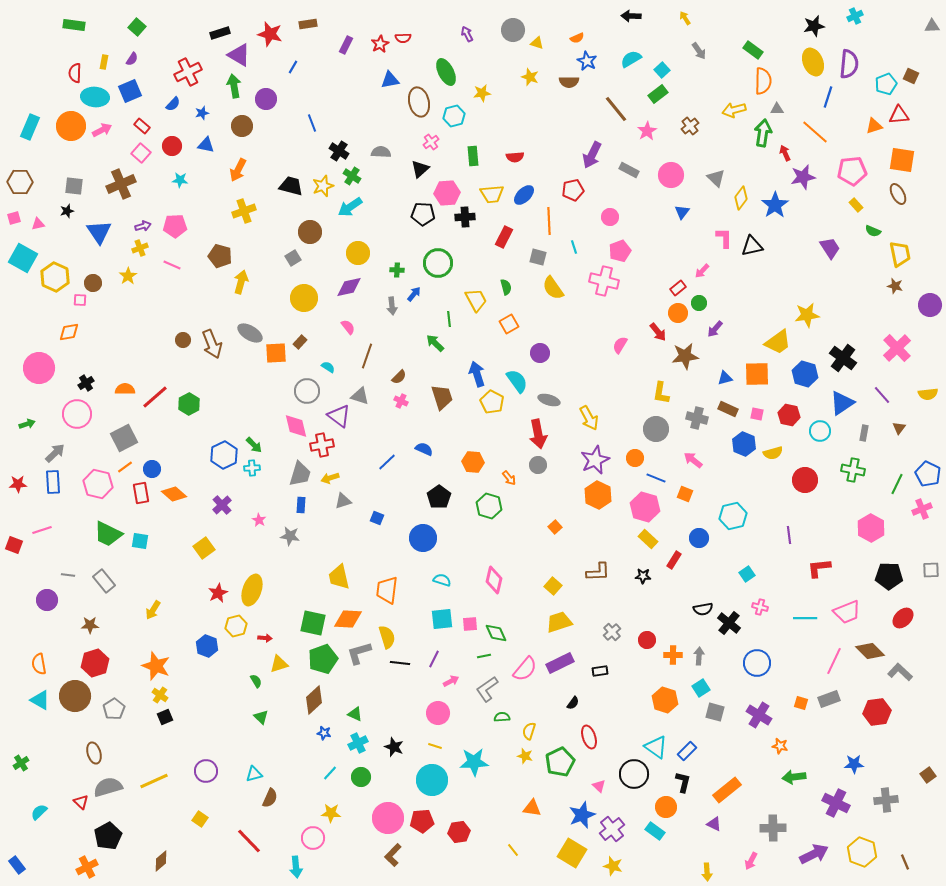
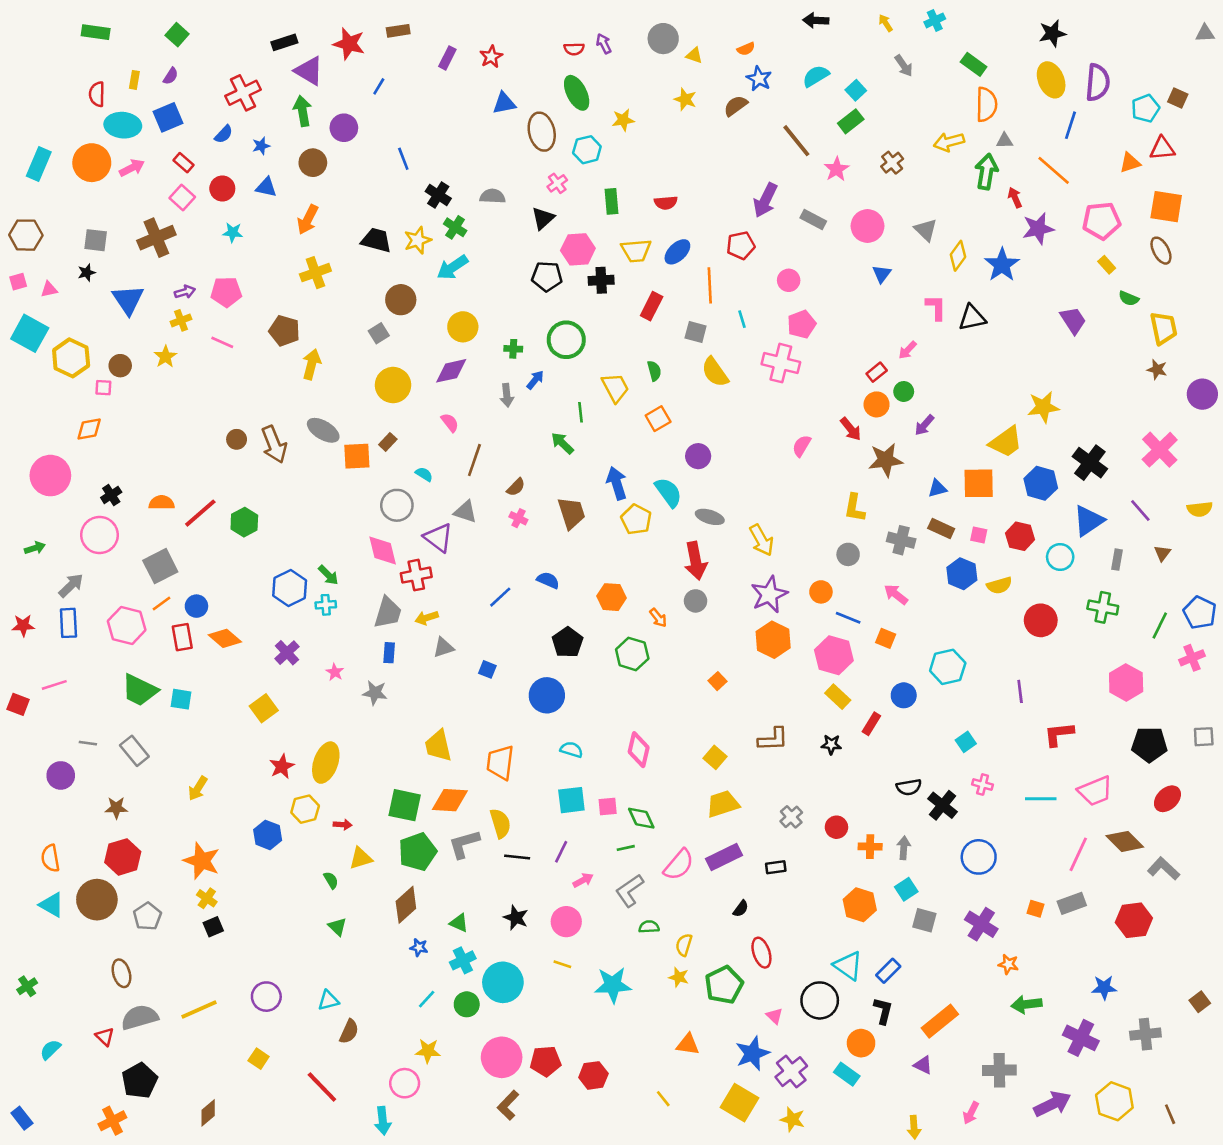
cyan cross: (855, 16) -> (935, 20), moved
red semicircle: (403, 38) -> (574, 49), moved
brown semicircle: (569, 82) -> (736, 106), turned 144
gray circle: (656, 429) -> (848, 554), size x0.7
black star: (394, 747) -> (516, 918), moved
cyan circle: (432, 780) -> (503, 982), moved

